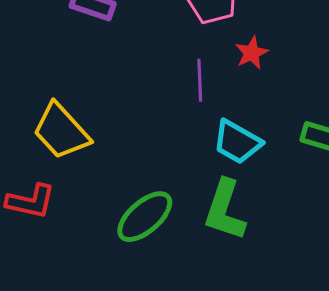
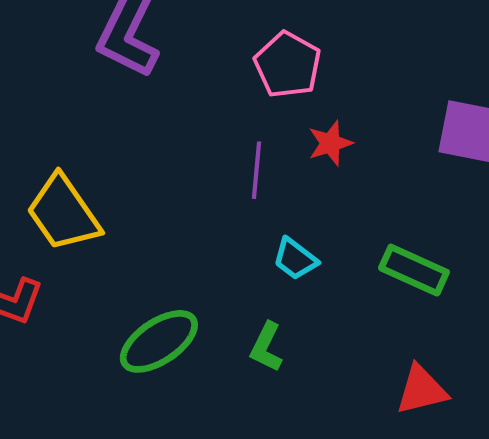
cyan trapezoid: (237, 142) -> (295, 259), size x0.7
green L-shape: (225, 210) -> (266, 347), size x0.6

